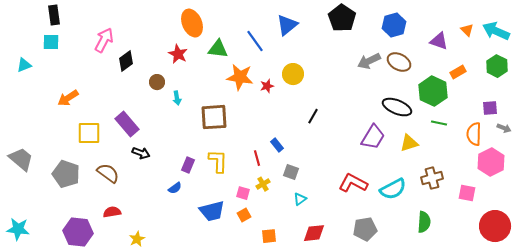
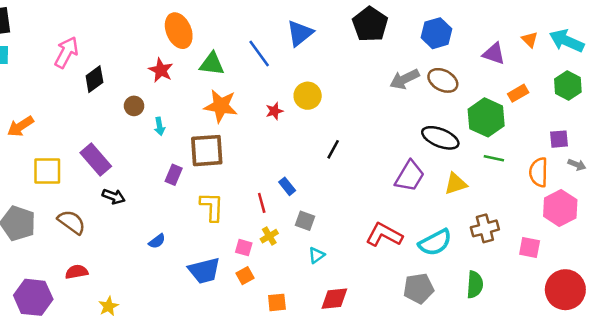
orange star: (240, 77) -> (221, 106), moved
purple rectangle: (188, 165) -> (174, 175), moved
gray pentagon: (365, 229) -> (419, 288), moved

